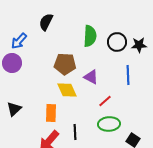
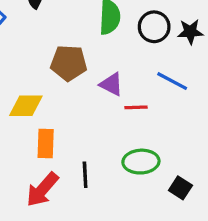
blue line: (128, 75) -> (172, 81), turned -60
yellow diamond: (67, 90) -> (26, 106), moved, turned -65
red line: (105, 101) -> (136, 107), moved, turned 40

